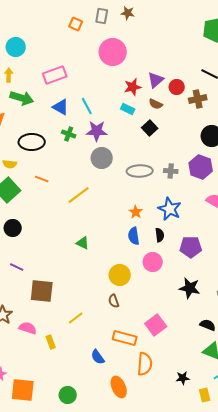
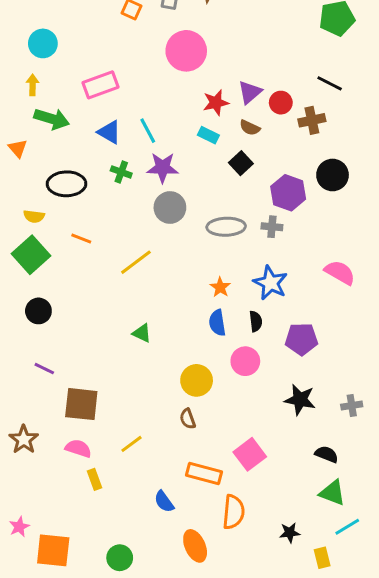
purple hexagon: (201, 167) -> (288, 193), moved
pink semicircle: (28, 328) -> (78, 448), moved

